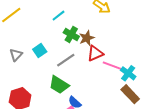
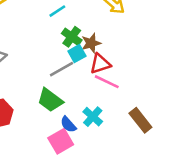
cyan square: (40, 50) -> (77, 54), moved
pink line: (112, 66) -> (107, 82), moved
cyan cross: (128, 73) -> (93, 117), moved

